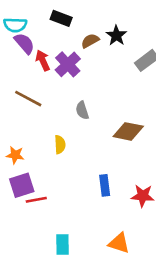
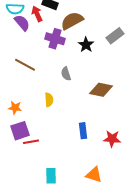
black star: (116, 35) -> (86, 45), moved
brown semicircle: (90, 41) -> (72, 21), size x1.6
red arrow: (43, 60) -> (37, 14), moved
purple cross: (68, 64) -> (55, 39), turned -30

